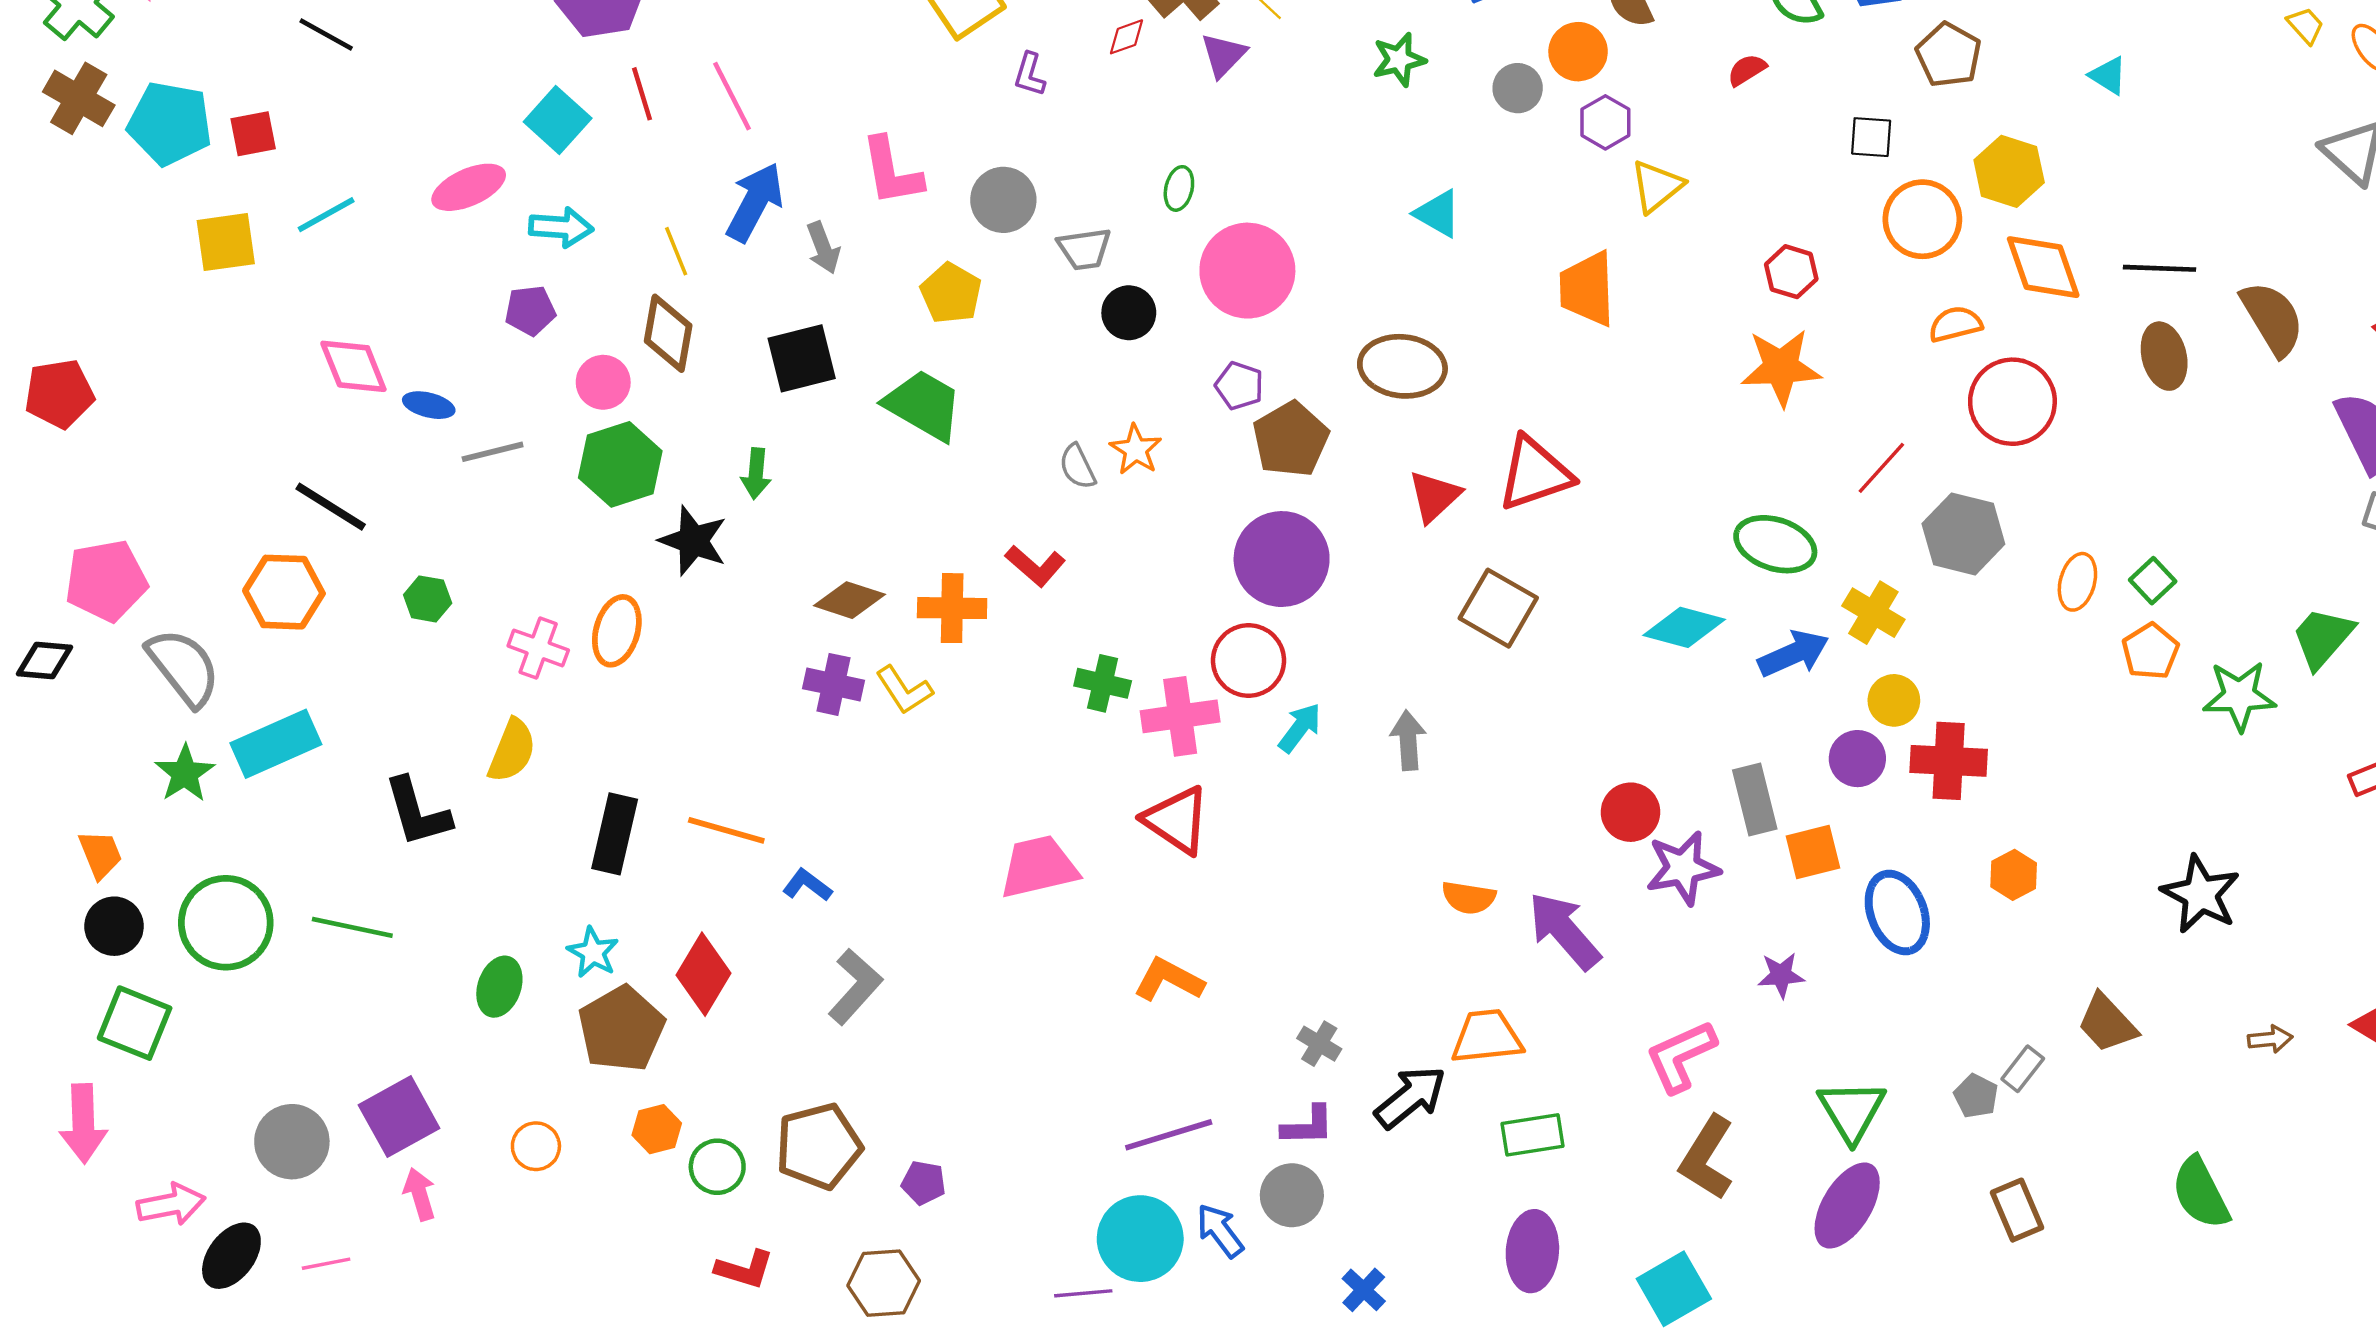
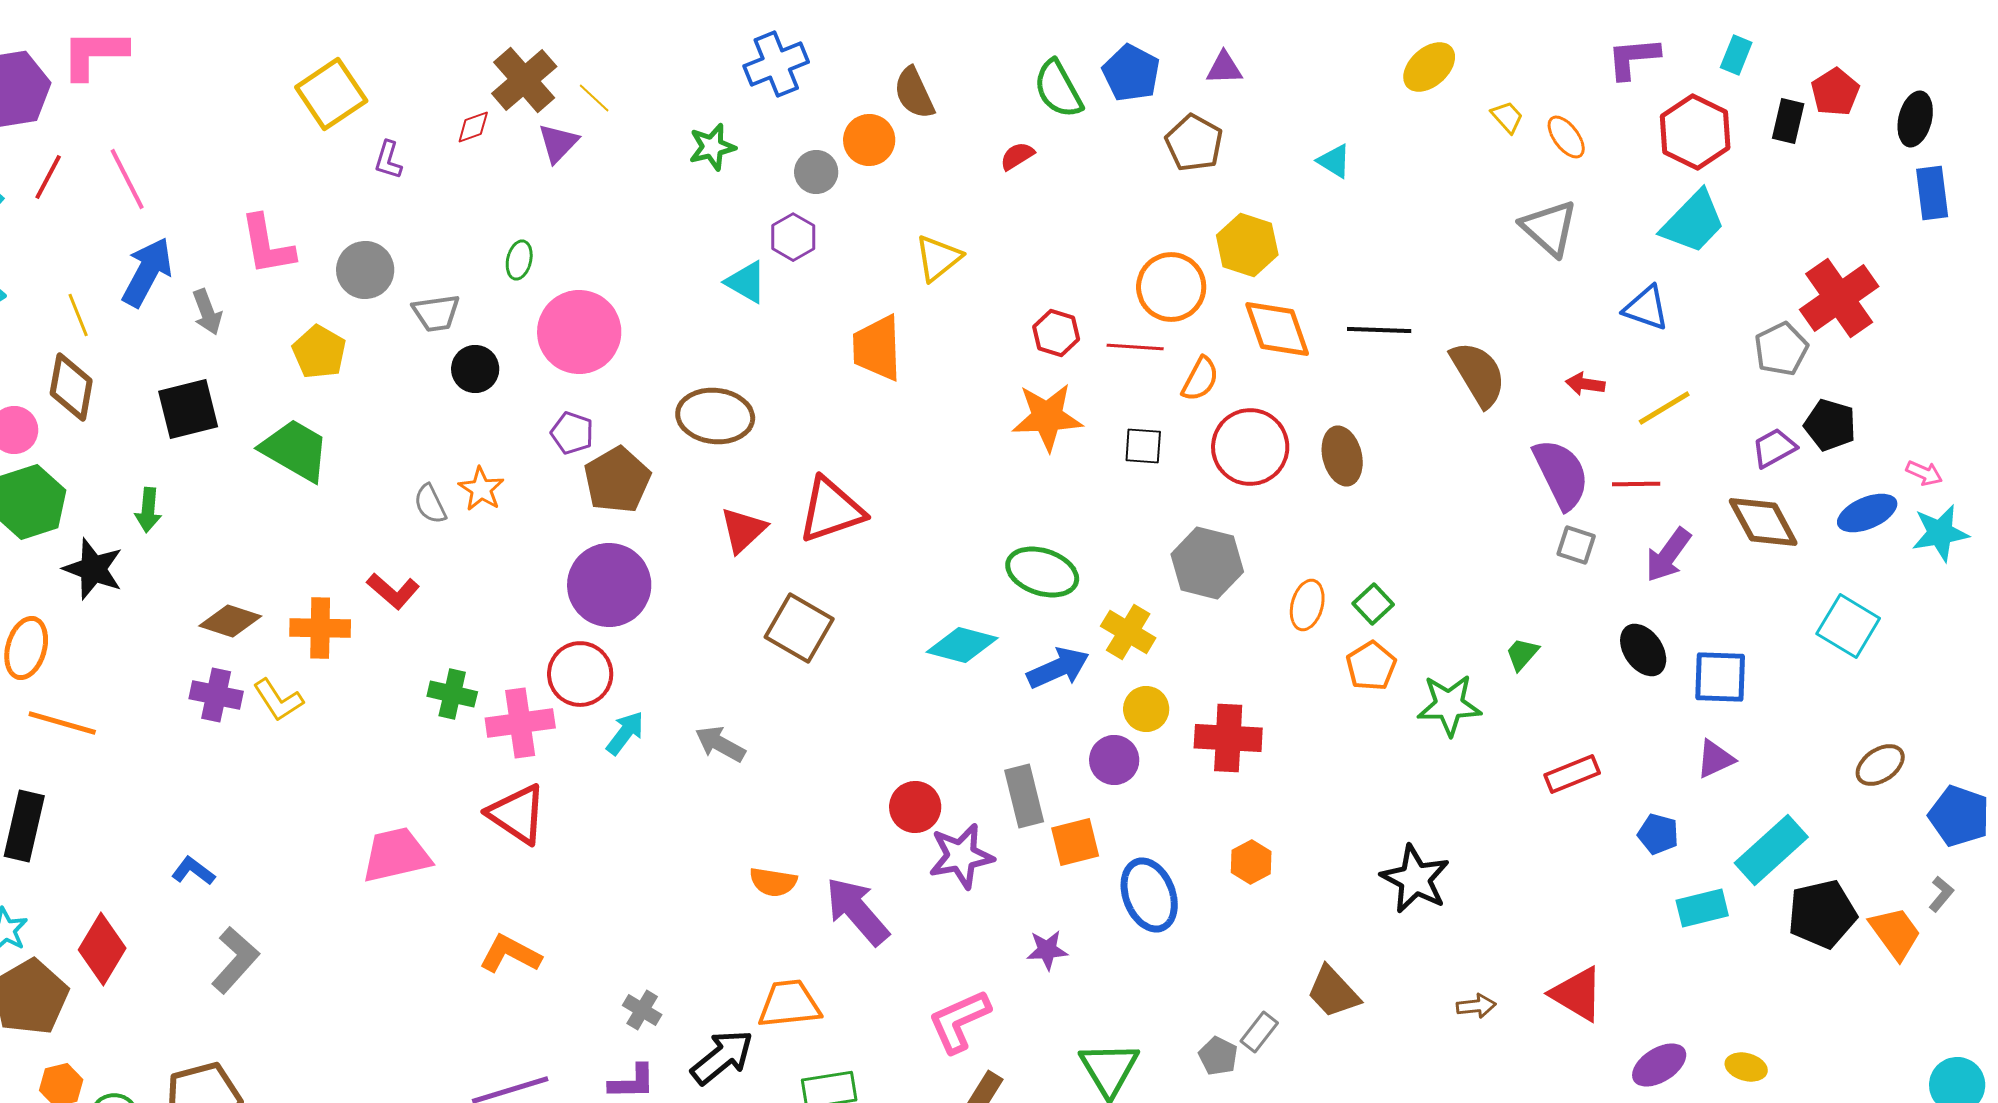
red line: (642, 94) -> (48, 177), turned 45
purple hexagon: (1605, 122) -> (793, 237), moved
black square: (1871, 137) -> (1143, 446), moved
orange semicircle: (1955, 324) -> (1200, 379), turned 132
brown ellipse: (2164, 356) -> (1342, 456), moved
red line: (1881, 468) -> (1135, 347), moved, turned 52
green trapezoid: (2323, 638) -> (1522, 654), size x0.6
gray arrow: (1408, 740) -> (720, 744), turned -57
red cross: (1949, 761) -> (1228, 738), moved
orange line: (726, 830) -> (62, 723), moved

